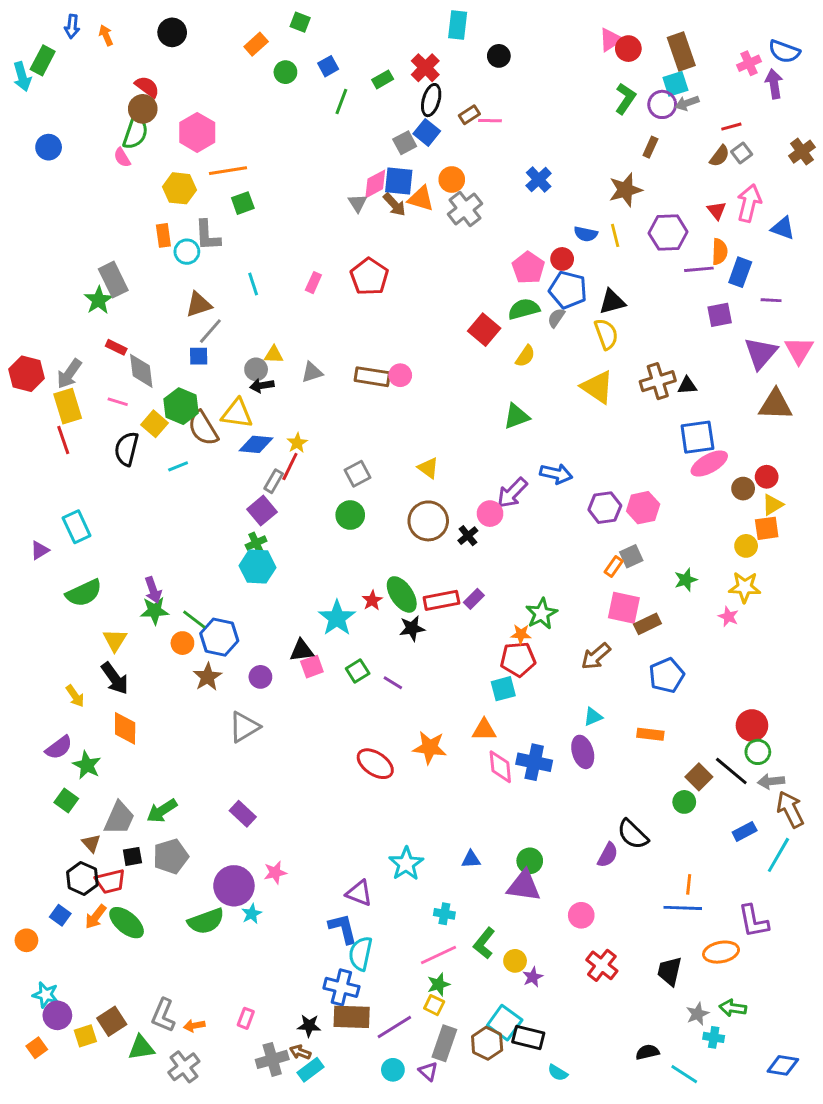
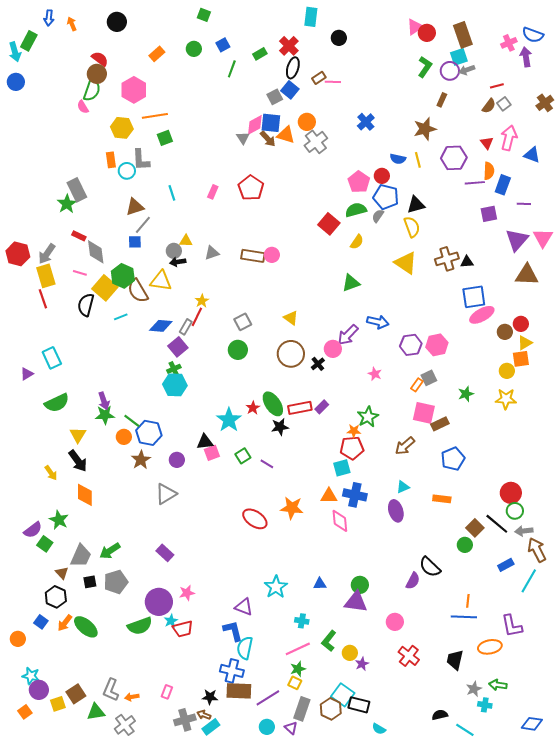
orange rectangle: (256, 44) -> (157, 54), moved
blue circle: (49, 147) -> (16, 82), moved
yellow square: (155, 424) -> (105, 288), size x1.4
blue diamond: (256, 444) -> (161, 326), moved
pink star: (728, 617) -> (375, 374), moved
purple semicircle: (59, 748) -> (33, 530), moved
blue cross: (534, 762) -> (355, 495), moved
red trapezoid: (110, 881) -> (183, 629), moved

